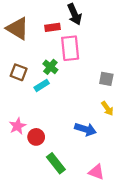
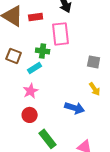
red rectangle: (53, 27) -> (36, 17), moved
green cross: (50, 67) -> (43, 51), turned -32
pink star: (18, 126) -> (31, 91), moved

